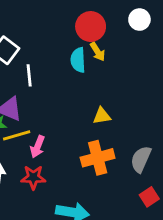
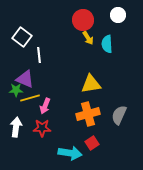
cyan semicircle: (78, 60) -> (107, 44), moved
yellow triangle: (102, 116) -> (91, 84), size x1.5
red square: (149, 197) -> (92, 143), moved

